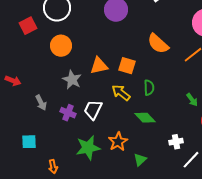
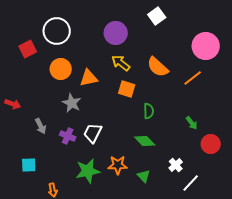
orange triangle: (99, 66) -> (89, 78), moved
yellow arrow: (121, 93) -> (121, 63), moved
orange star: (118, 142) -> (118, 165), turned 30
white cross: (176, 142) -> (176, 165), turned -32
green triangle: (140, 160) -> (144, 176), moved, turned -32

